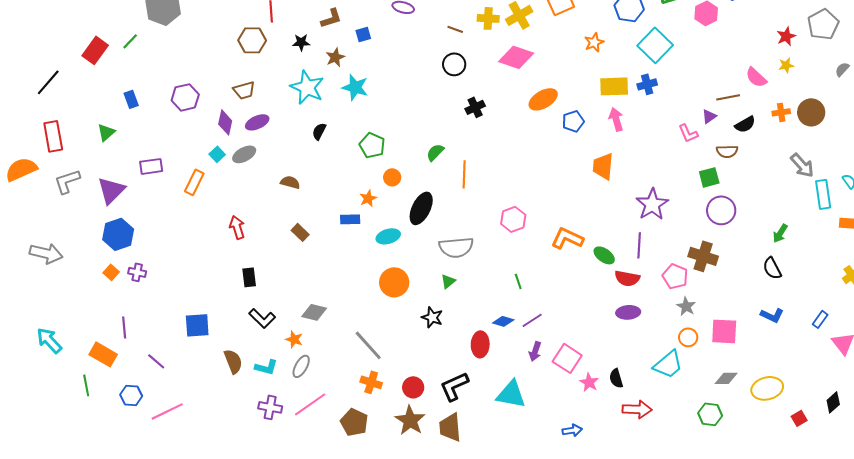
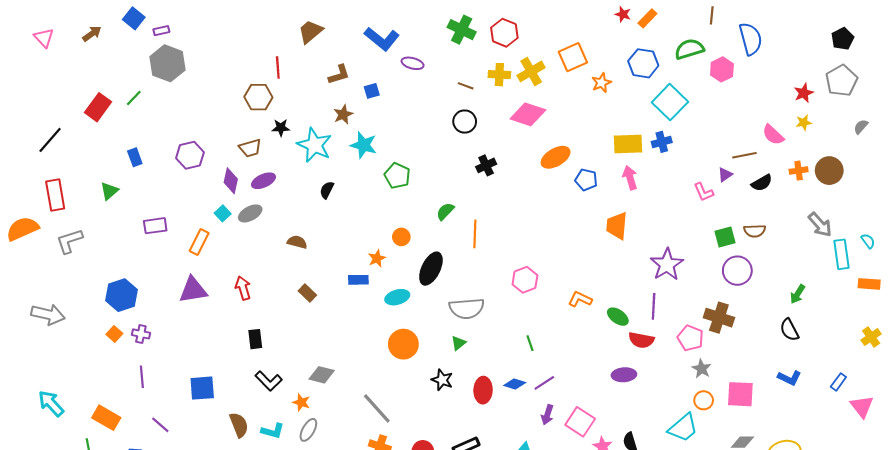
black star: (301, 42) -> (281, 128), moved
orange star: (594, 42) -> (601, 83), moved
blue pentagon: (573, 121) -> (586, 180), turned 30
green pentagon: (372, 145) -> (397, 176), moved
brown semicircle: (727, 151) -> (755, 231), moved
purple triangle: (111, 190) -> (193, 290), moved, turned 36
orange L-shape: (567, 238) -> (580, 299), size x0.7
purple ellipse: (628, 312) -> (624, 375), moved
purple line: (124, 327) -> (142, 377), moved
red ellipse: (480, 344) -> (483, 390), moved

